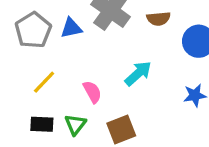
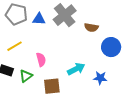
gray pentagon: (33, 30) -> (16, 14), turned 30
cyan arrow: (138, 73) -> (76, 69), moved

